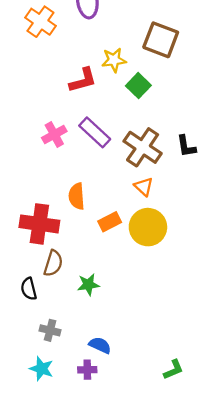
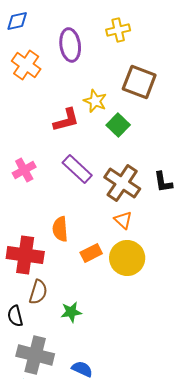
yellow star: (114, 60) -> (95, 101), turned 30
pink cross: (54, 135) -> (24, 170), moved
gray cross: (50, 330) -> (35, 355), size x1.8

